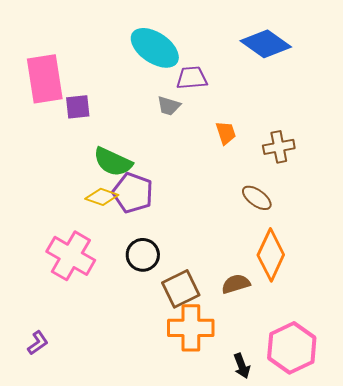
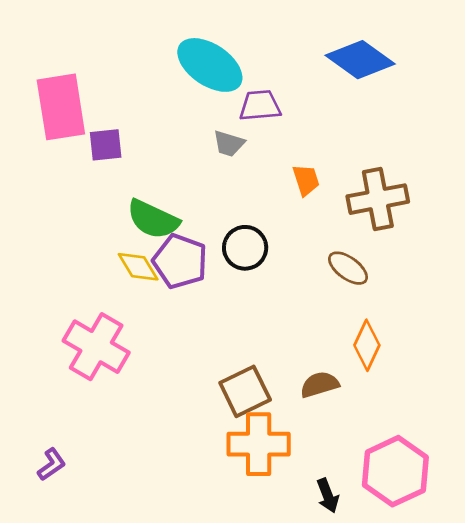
brown cross: (279, 147) -> (378, 199), size x1.4
yellow diamond: (102, 197) -> (138, 267), turned 40
black circle: (143, 255) -> (245, 248), moved
orange diamond: (271, 255) -> (367, 345), size x0.7

